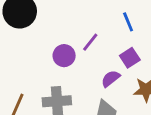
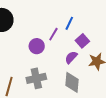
blue line: (128, 22) -> (69, 23), moved, turned 56

